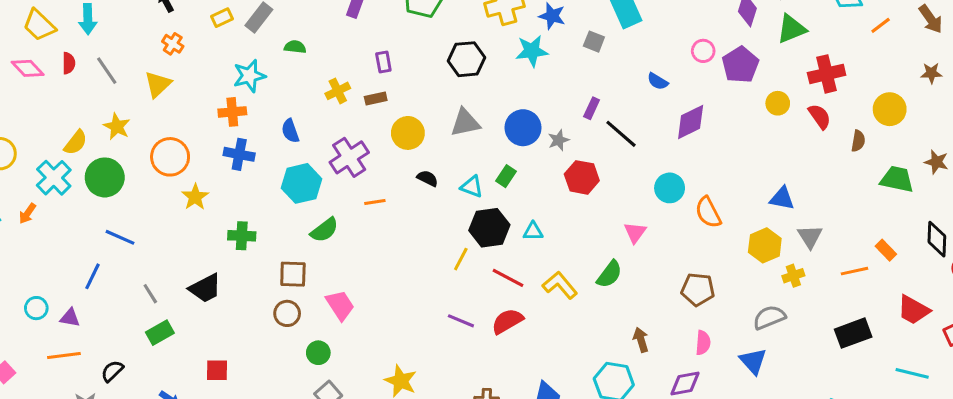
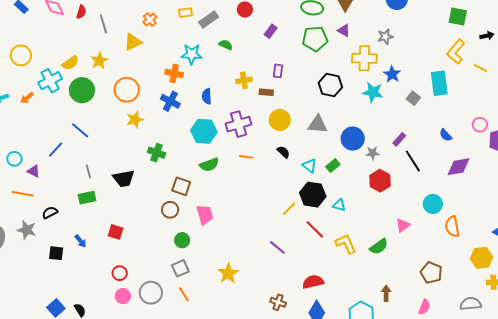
red semicircle: (507, 321) -> (313, 282), moved

